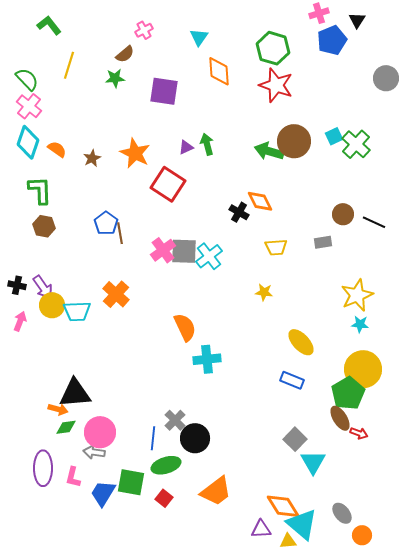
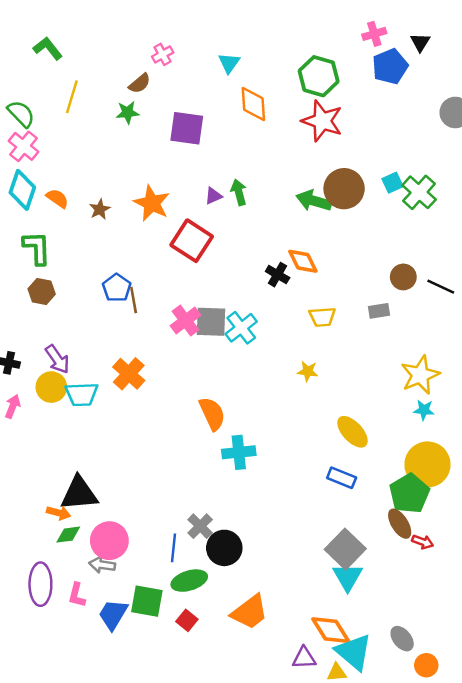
purple arrow: (43, 287) -> (57, 359), moved
gray square: (295, 439) -> (345, 549), size x1.4
cyan triangle: (313, 462) -> (348, 577), moved

